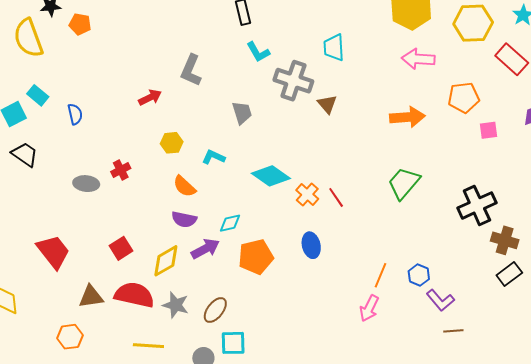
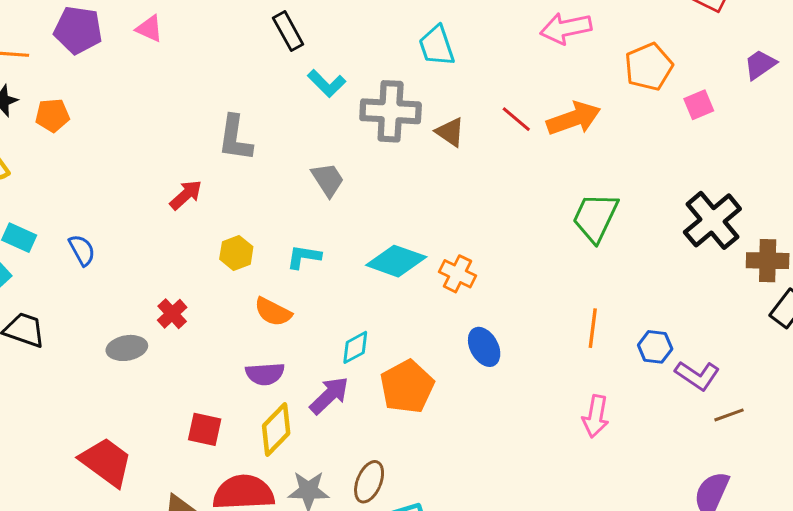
red line: (336, 197) -> (516, 119), moved
purple semicircle: (184, 219) -> (265, 374), moved
red square: (121, 248) -> (205, 429), turned -30
orange line: (381, 275) -> (593, 328), moved

